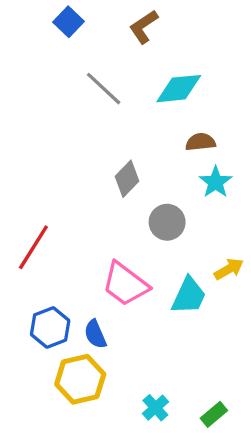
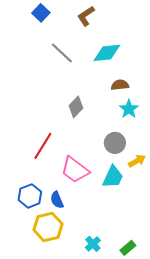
gray circle: (167, 222) -> (115, 143), moved
red line: (33, 247) -> (43, 146), moved

